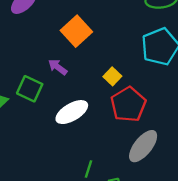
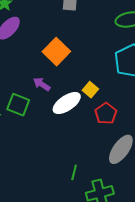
red pentagon: (128, 104) -> (106, 113), size x0.7
white ellipse: (72, 112) -> (67, 103), moved

